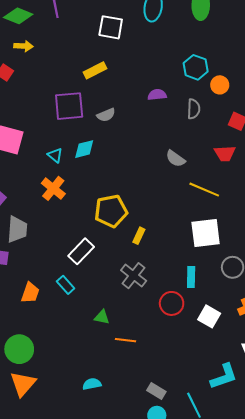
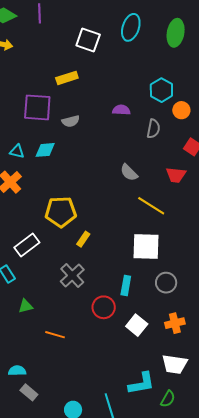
cyan triangle: (55, 155) -> (17, 151), turned -35
green triangle: (102, 317) -> (26, 306), moved, turned -35
gray rectangle: (156, 391) -> (29, 392), moved

